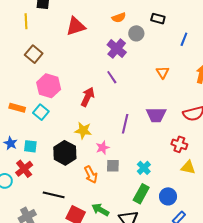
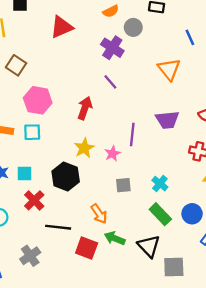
blue line: (184, 39) -> (190, 37), moved, turned -40
orange triangle: (163, 72) -> (169, 69), size x1.5
cyan square: (41, 112) -> (32, 132), turned -35
yellow star: (83, 131) -> (84, 148), turned -30
pink star: (103, 148) -> (112, 154), moved
red cross: (24, 169) -> (34, 200), moved
orange arrow: (91, 175) -> (99, 214), moved
green rectangle: (141, 194) -> (160, 214), turned -66

